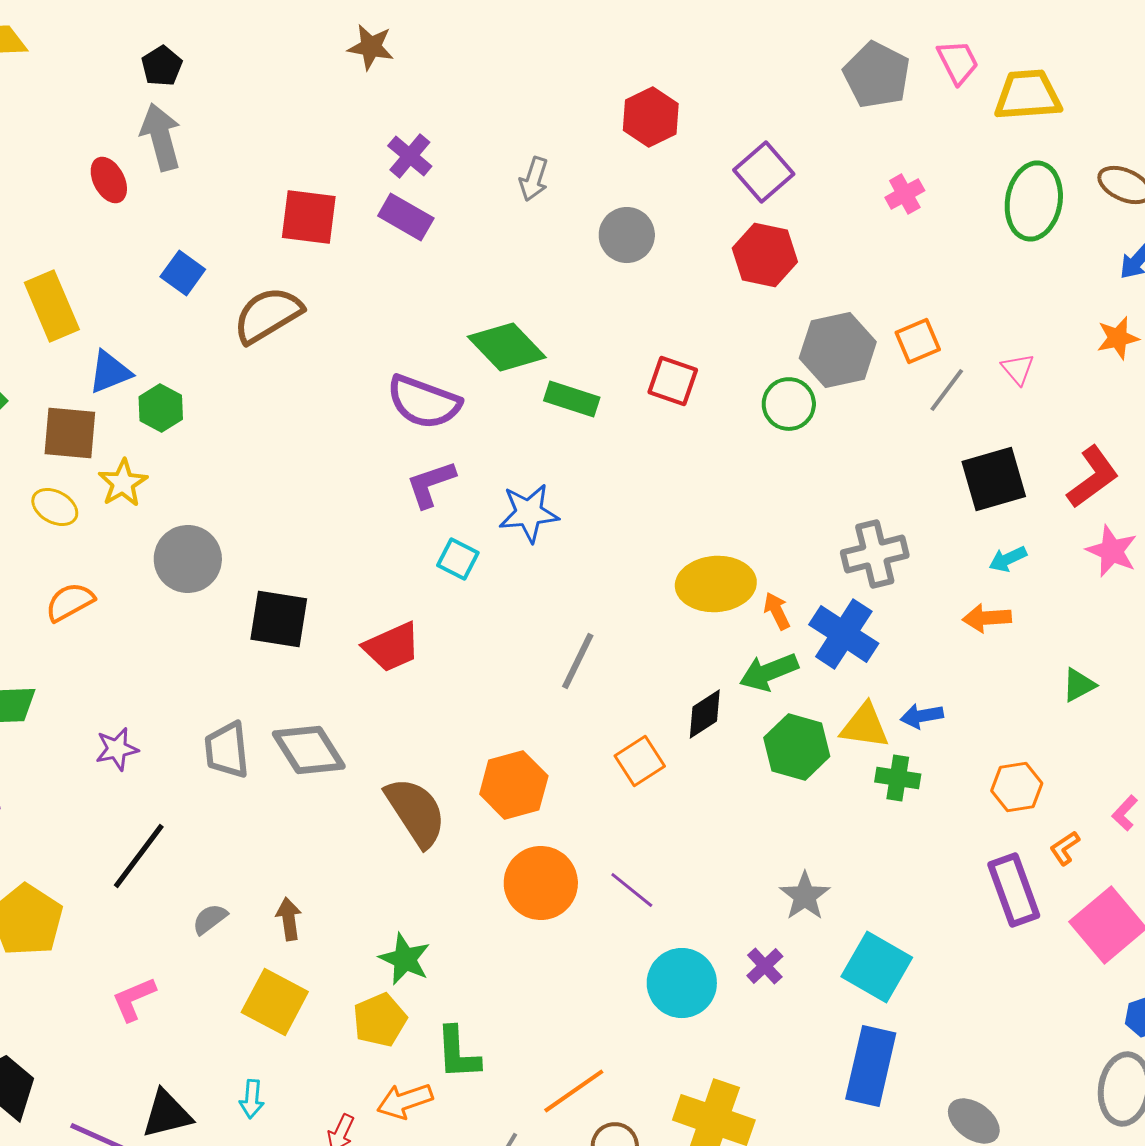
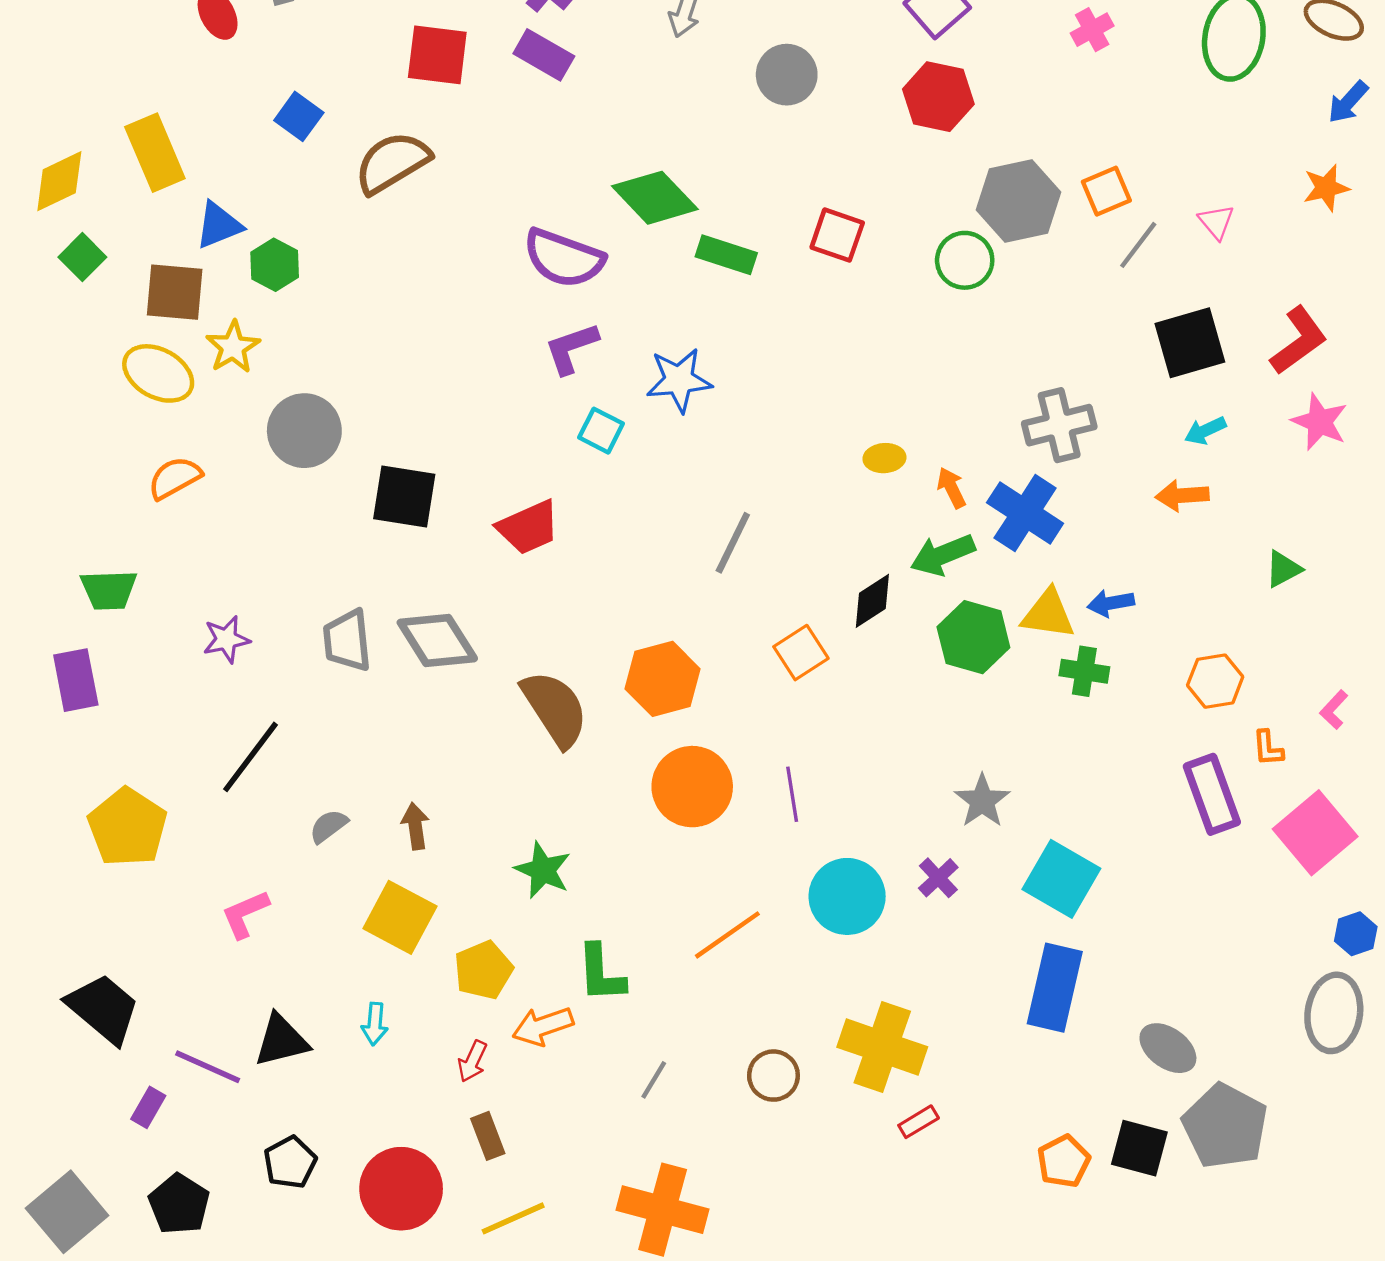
yellow ellipse: (55, 507) -> (158, 373), size x1.4
yellow ellipse: (716, 584) -> (884, 458), size x0.5
orange L-shape: (1065, 848) -> (1268, 748), turned -60
purple line: (632, 890) -> (792, 794), turned 42
yellow pentagon: (380, 1020) -> (483, 970), moved
orange line: (574, 1091) -> (727, 935), moved

